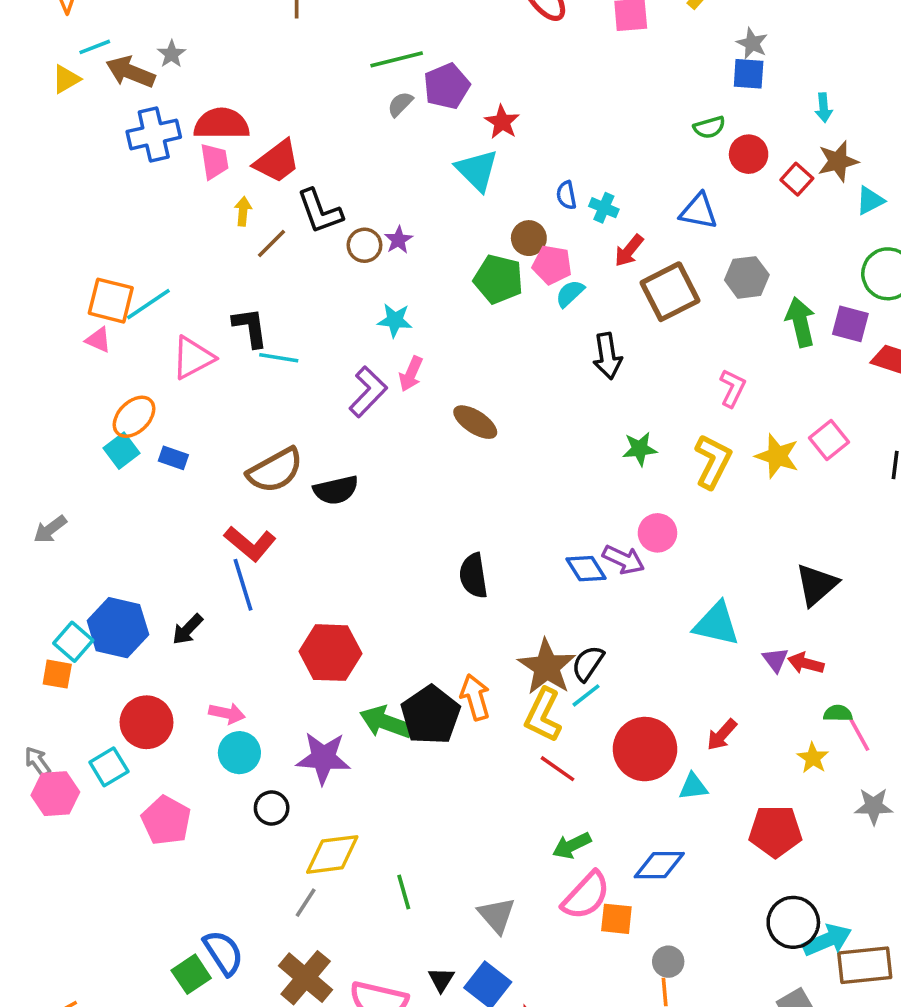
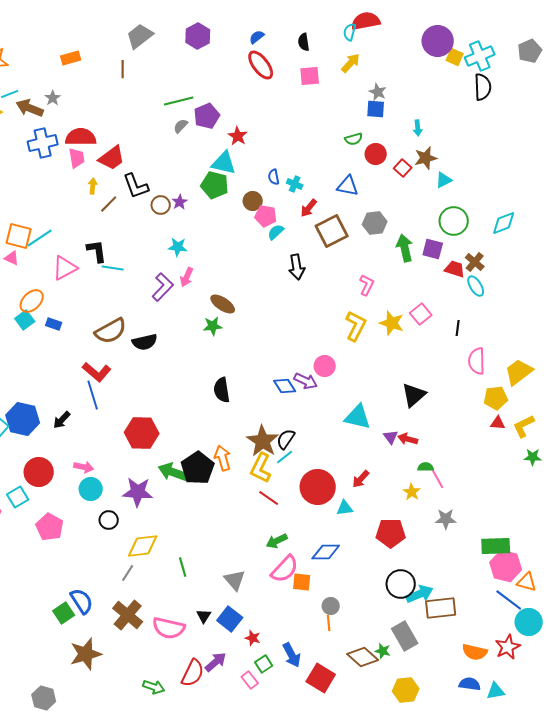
cyan triangle: (477, 170) -> (224, 163), turned -32
green pentagon: (498, 279) -> (215, 185), moved
green star: (640, 449) -> (213, 326), moved

